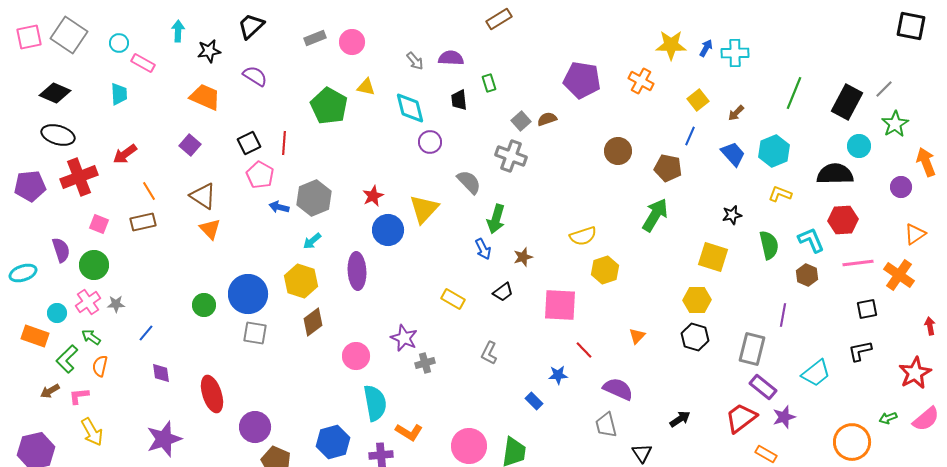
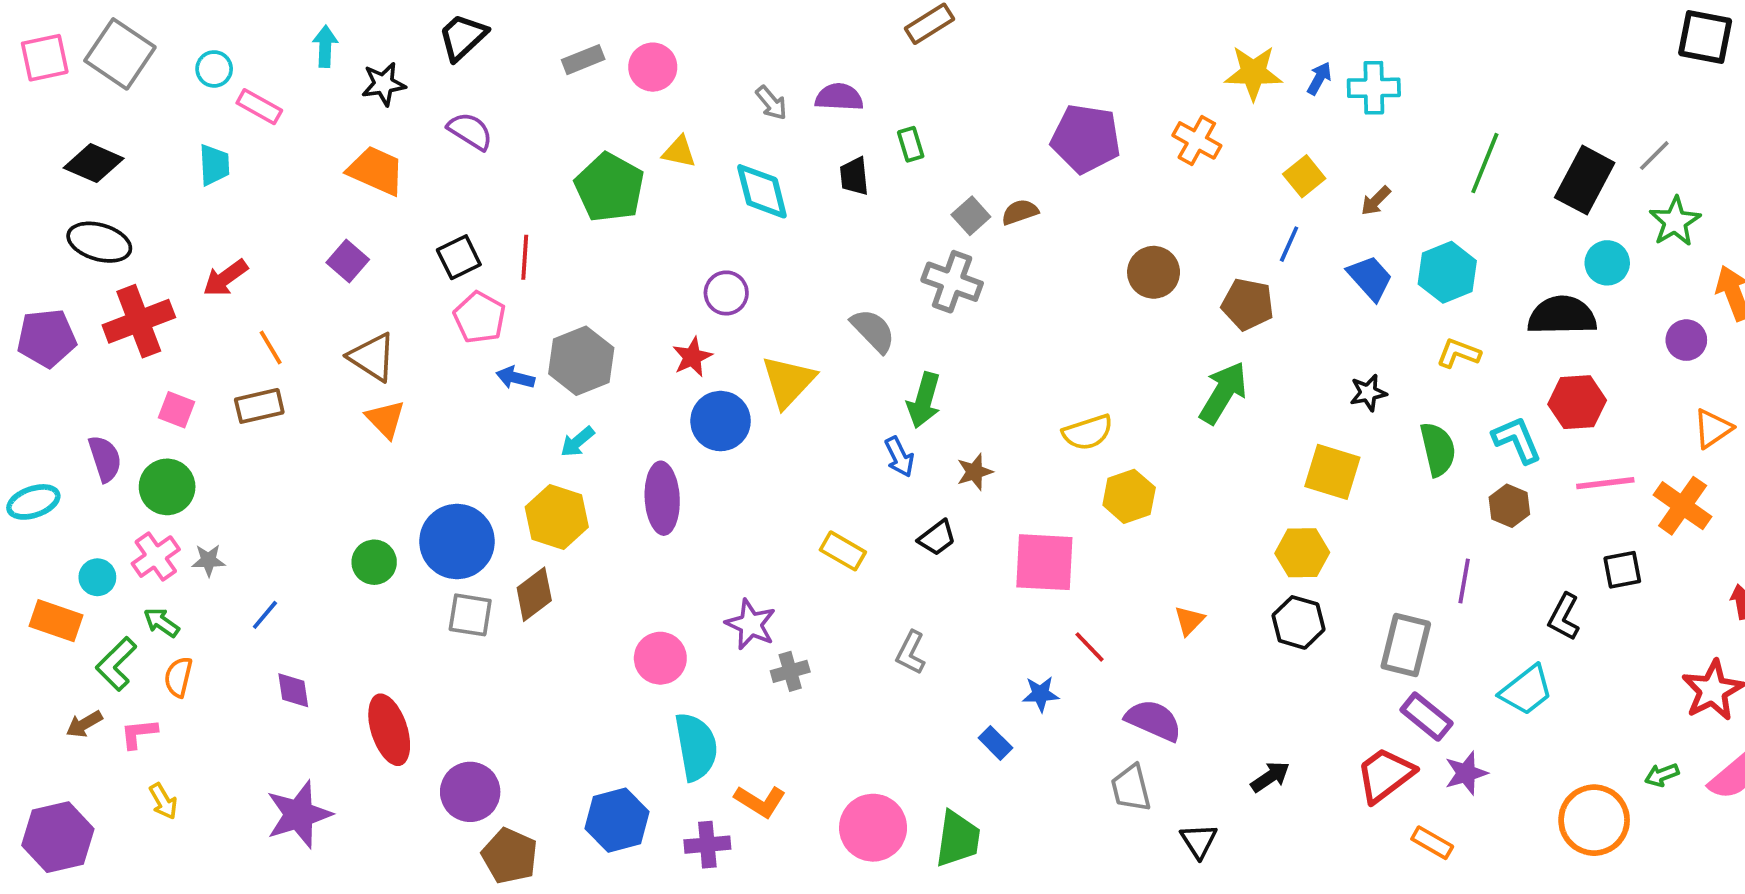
purple circle: (430, 142) -> (726, 293), moved
brown diamond: (313, 322) -> (534, 594), moved
black L-shape: (860, 351) -> (1564, 617), moved, turned -50
yellow arrow: (92, 432) -> (163, 801), size x0.7

